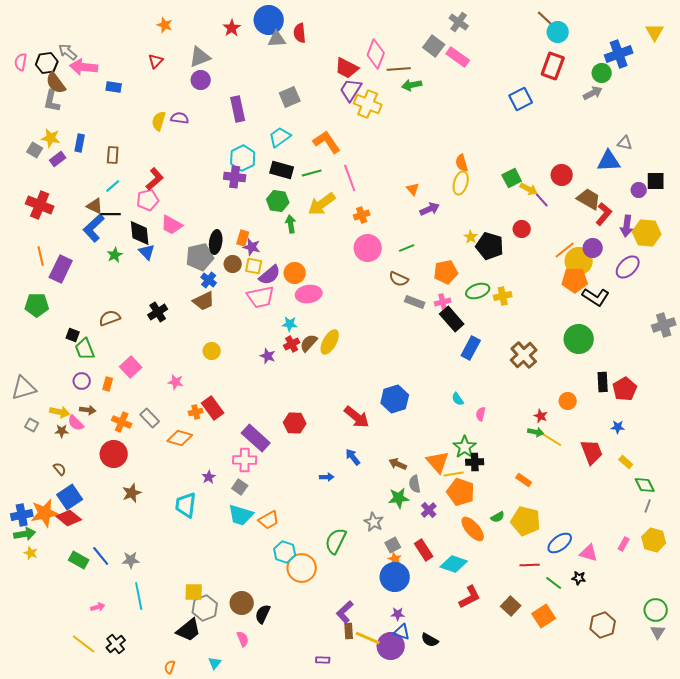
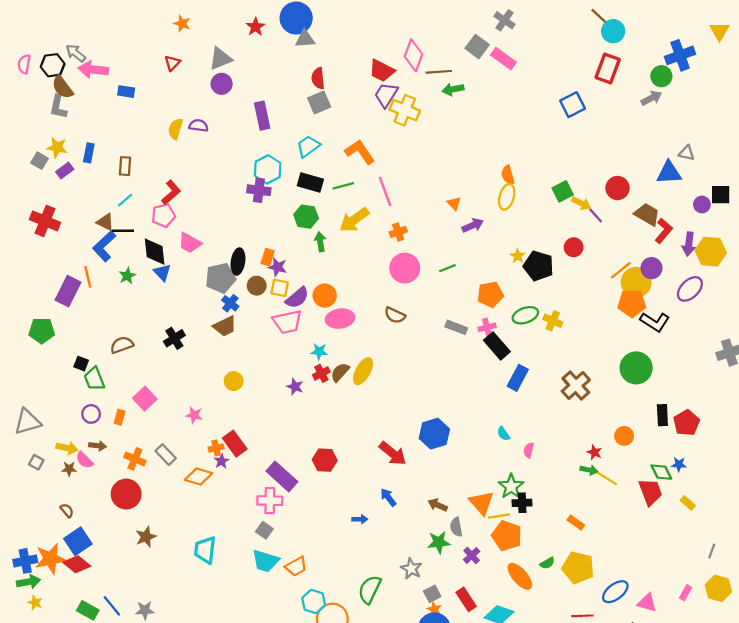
red semicircle: (300, 33) -> (318, 78), moved
orange line: (41, 256) -> (88, 277), moved
brown semicircle: (399, 279) -> (395, 315), moved
yellow cross: (503, 296) -> (553, 321), turned 36
purple star: (209, 477) -> (222, 461), moved
green diamond: (645, 485) -> (661, 472), moved

